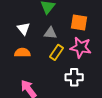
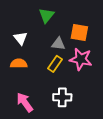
gray triangle: (50, 33) -> (58, 44), moved
white cross: (74, 77) -> (62, 97), moved

